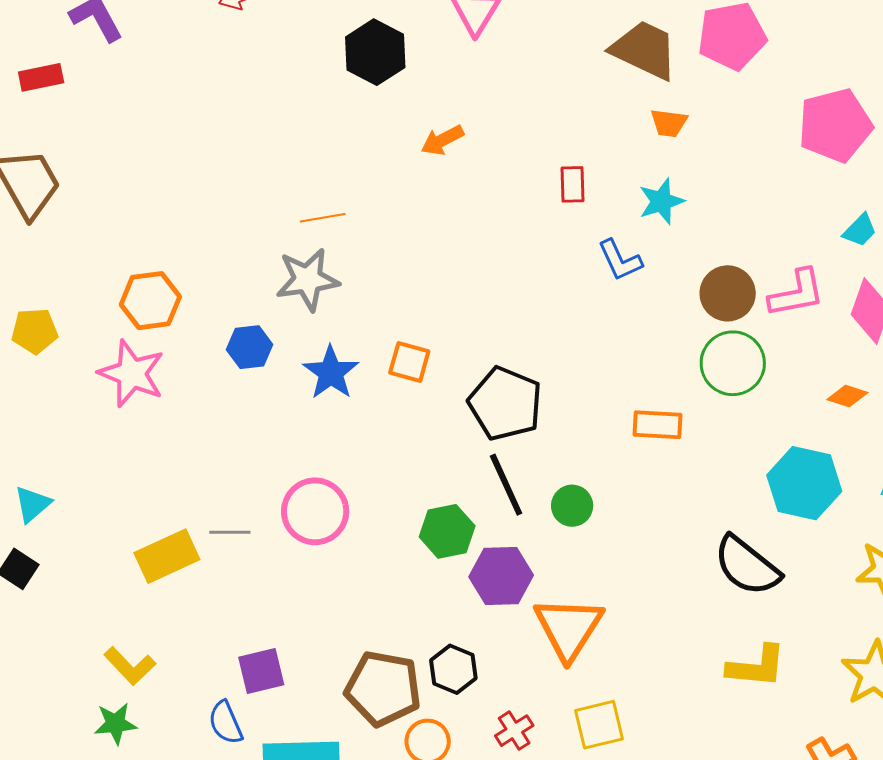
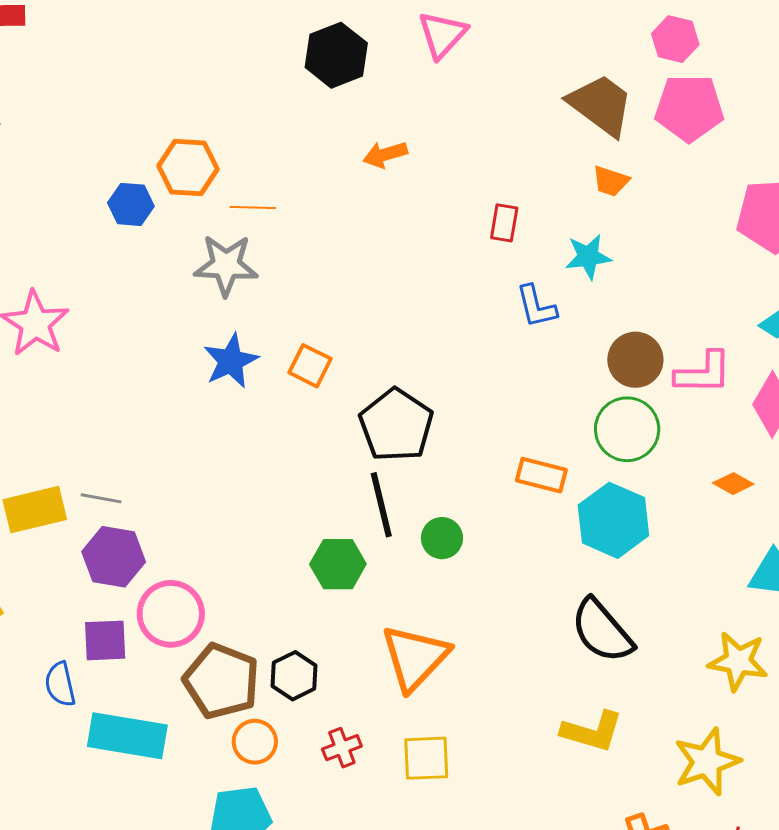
orange hexagon: (150, 301) -> (188, 167), moved
blue hexagon: (250, 347) -> (131, 204), moved
cyan hexagon: (804, 483) -> (613, 520), moved
pink circle: (315, 511) -> (171, 614), moved
green hexagon: (447, 531) -> (338, 564), moved
purple hexagon: (501, 576) -> (114, 557), moved

